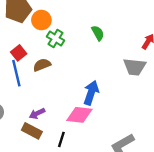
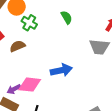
blue arrow: (91, 93) -> (61, 70), turned 60
pink diamond: (79, 115) -> (30, 85), moved

